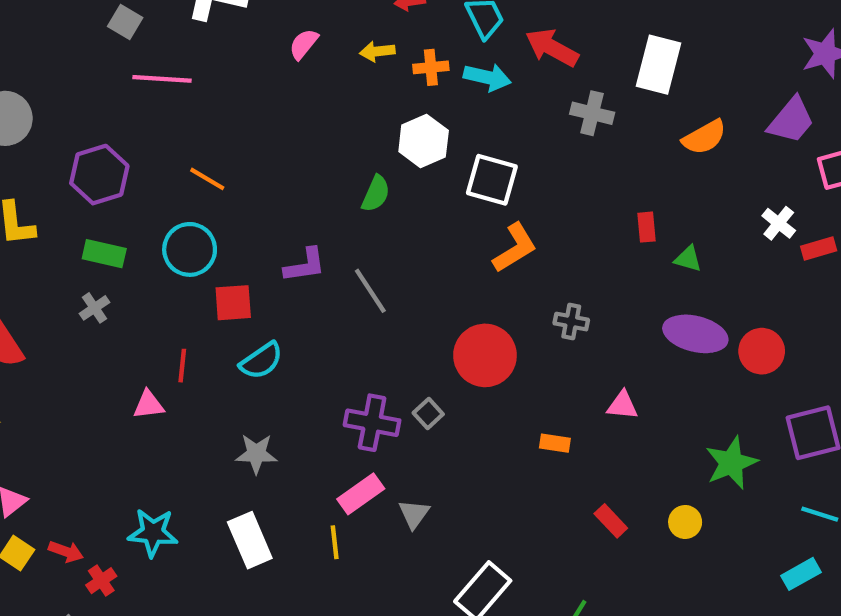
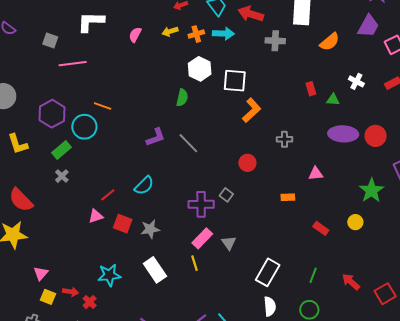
white cross: (779, 223) -> (356, 81), moved
cyan circle: (190, 249) -> (84, 127), moved
green rectangle: (104, 254) -> (61, 150), turned -42
red square: (233, 303) -> (123, 224), moved, turned 36
red circle: (485, 355) -> (247, 163), size x0.6
red line: (182, 366) -> (108, 195), turned 56

